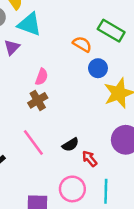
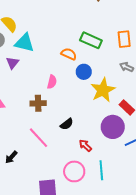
pink semicircle: (42, 77) -> (52, 82), moved
brown cross: (38, 100) -> (38, 103), turned 35
black semicircle: (70, 145) -> (67, 124), moved

